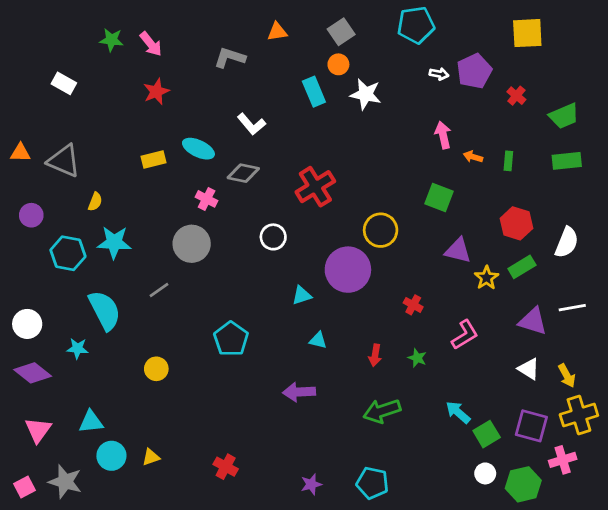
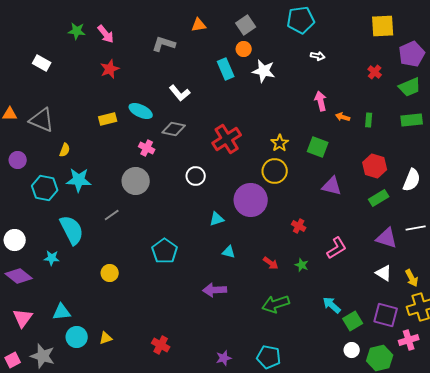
purple pentagon: (474, 71) -> (412, 54), moved
yellow star: (487, 278) -> (280, 143), moved
red arrow: (375, 355) -> (271, 263), turned -63

